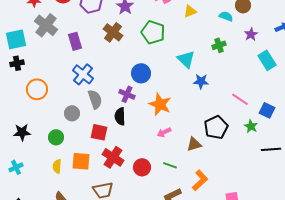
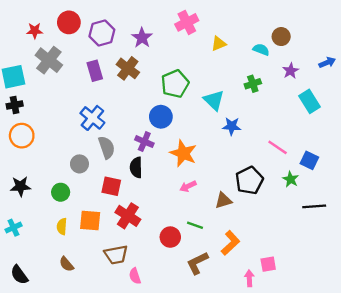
green pentagon: (153, 32) -> (175, 84), moved, turned 30
purple rectangle: (75, 41) -> (95, 71), moved
orange circle: (37, 89) -> (22, 136), moved
red circle: (142, 167) -> (170, 237), moved

